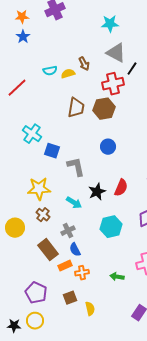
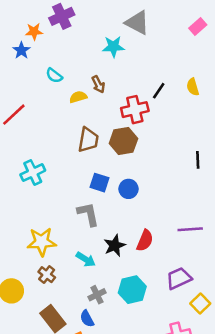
orange star: (22, 17) -> (34, 31), moved
cyan star: (110, 24) -> (113, 47), moved
gray triangle: (116, 53) -> (137, 23), moved
cyan semicircle: (50, 71) -> (54, 76), moved, turned 48
cyan cross: (32, 134) -> (33, 173), turned 30
blue square: (52, 151) -> (100, 183), moved
gray cross: (68, 231) -> (97, 295), moved

